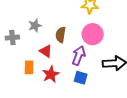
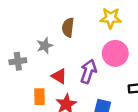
brown semicircle: (61, 35) -> (68, 27), moved
purple arrow: (79, 56) -> (88, 71), moved

